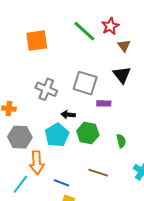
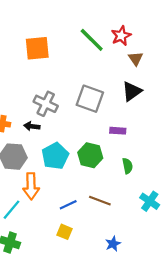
black triangle: (122, 75) -> (132, 91), turned 30
purple rectangle: (104, 103) -> (118, 131), moved
black arrow: (68, 115) -> (32, 126), moved
blue line: (61, 183) -> (68, 205), moved, turned -49

